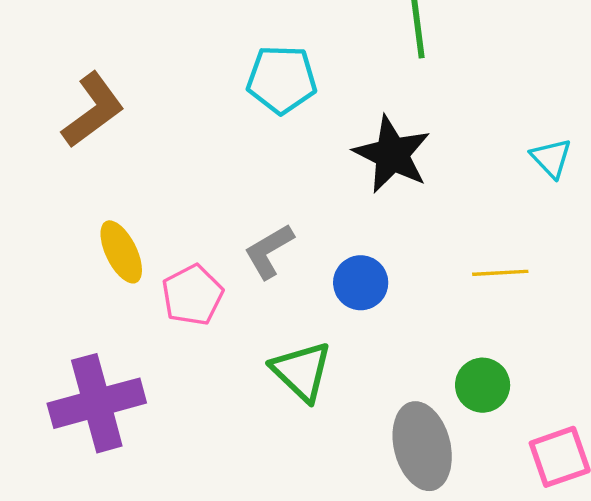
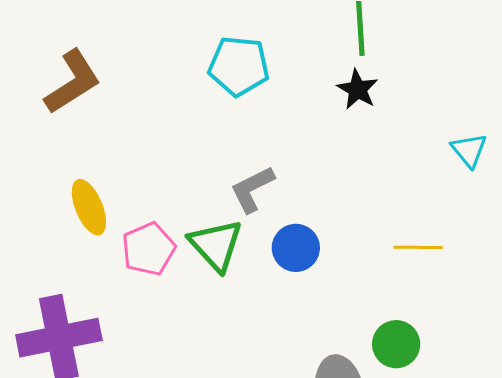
black star: (392, 154) -> (358, 89), moved, size x0.6
gray L-shape: (269, 251) -> (252, 189), moved
green triangle: (302, 371) -> (216, 245), moved

